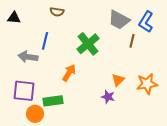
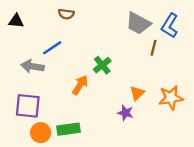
blue line: (45, 41) -> (52, 48), turned 42
green cross: (88, 44) -> (102, 65), moved, size x0.7
green rectangle: (53, 101) -> (68, 129), moved

